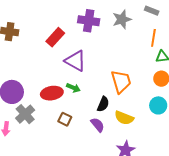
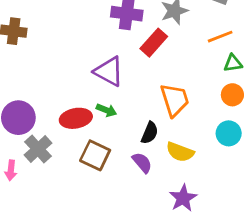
red rectangle: (55, 37) -> (154, 43), moved
orange line: (153, 38) -> (220, 37), turned 60
brown square: (65, 119) -> (95, 155), size x1.5

